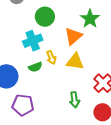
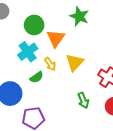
orange triangle: (73, 36) -> (56, 38), moved
yellow triangle: (75, 62) -> (75, 62), turned -42

